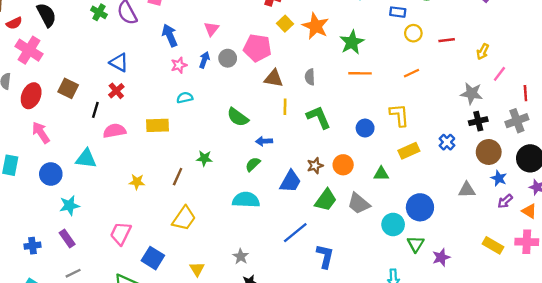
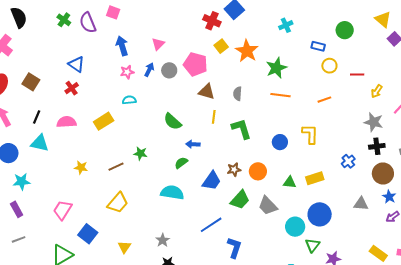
yellow arrow: (483, 52) -> (377, 91), moved
black line: (95, 110) -> (37, 117), moved
yellow rectangle: (157, 125) -> (104, 121), turned -36
yellow rectangle: (409, 151) -> (315, 178), moved
brown line: (178, 177) -> (116, 167), turned 35

